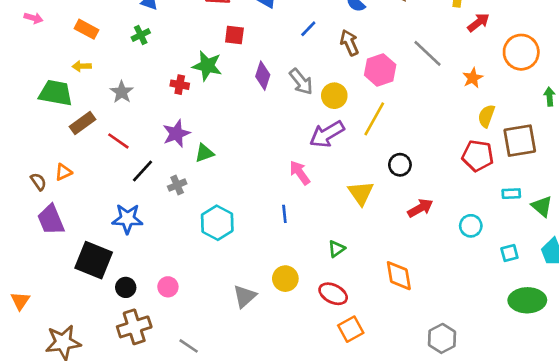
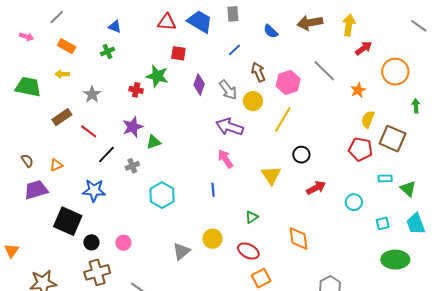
brown arrow: (349, 43) -> (258, 72), moved
green trapezoid: (56, 93) -> (28, 87), moved
purple arrow: (327, 134) -> (230, 127), moved, turned 48
brown square: (520, 141) -> (393, 139), turned 32
orange triangle: (63, 172) -> (56, 165), moved
purple trapezoid: (51, 220) -> (36, 190), turned 95

